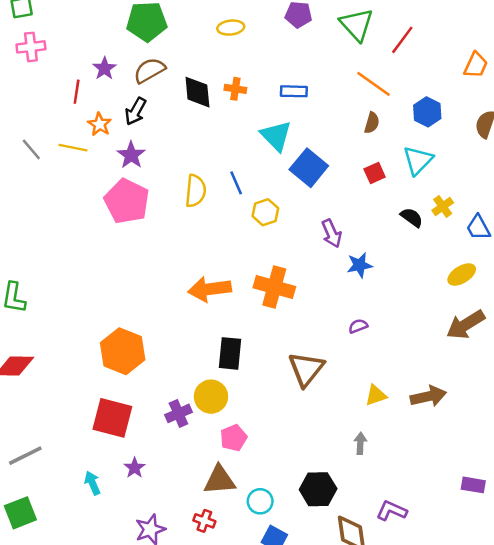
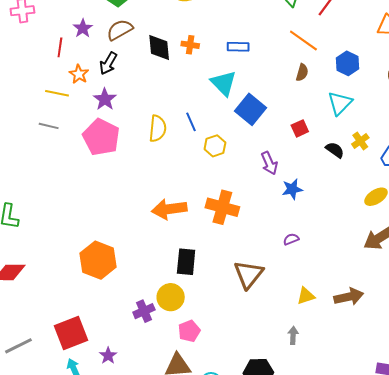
gray line: (31, 149) -> (49, 126), moved, turned -36
red square: (375, 173) -> (300, 128), moved
red square: (112, 418) -> (71, 333), moved, turned -36

